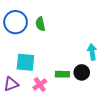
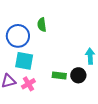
blue circle: (16, 22) -> (18, 36), moved
pink cross: (40, 85) -> (28, 84), moved

